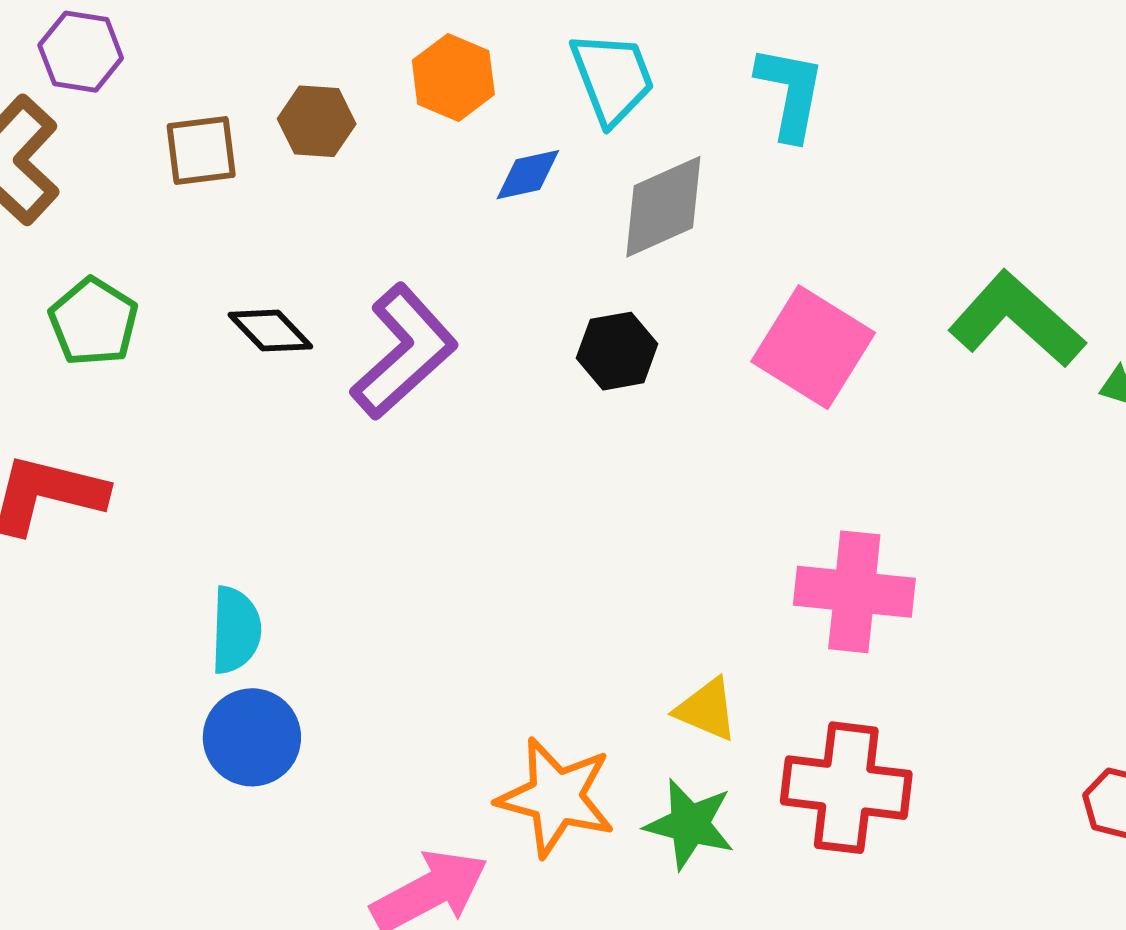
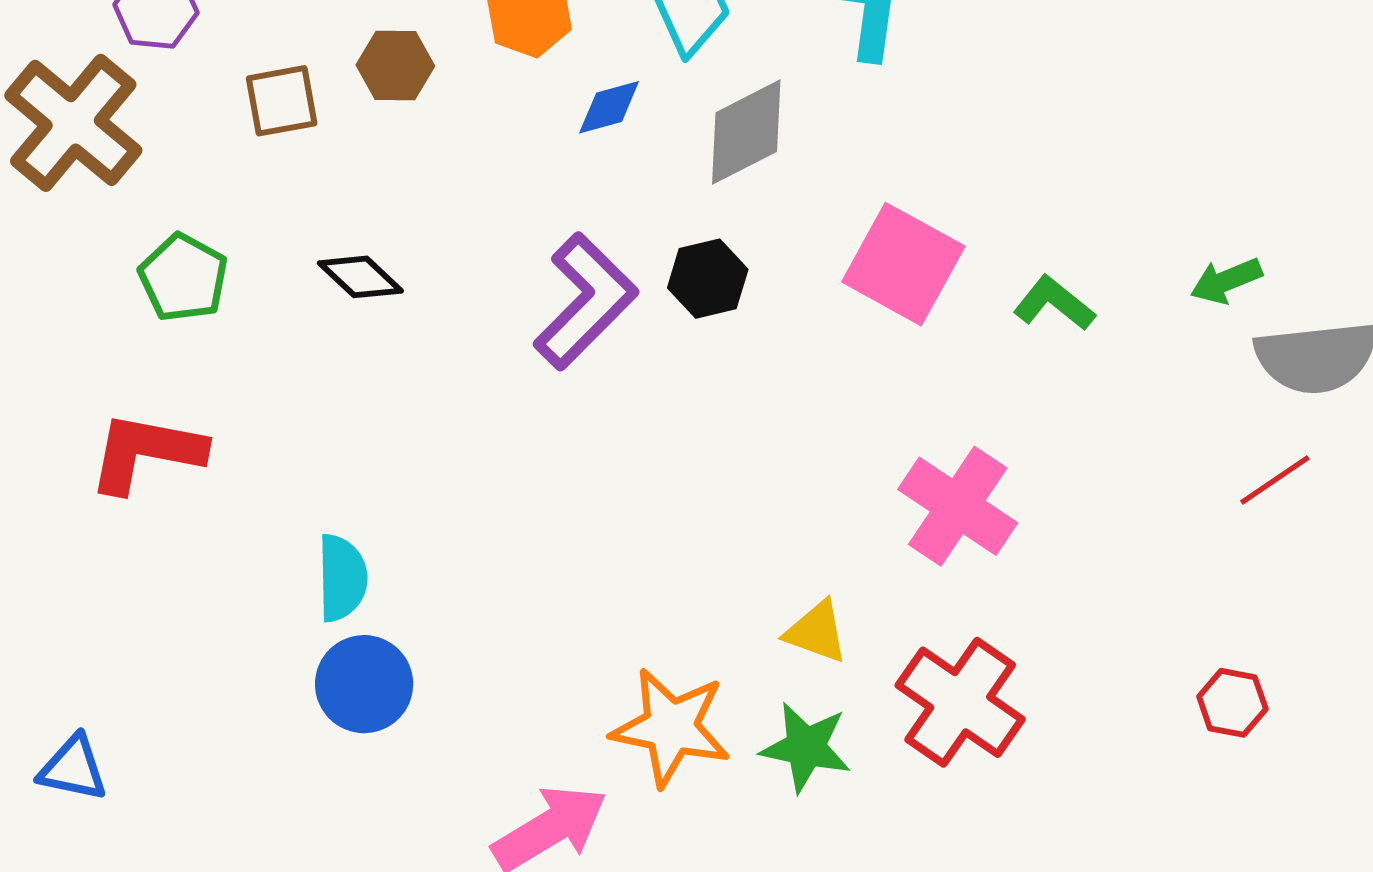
green L-shape: (1017, 319) -> (1054, 303), moved, size x0.6
purple L-shape: (404, 352) -> (586, 301), moved
pink cross: (854, 592) -> (958, 506), turned 31
red cross: (846, 788) -> (960, 702), turned 31

